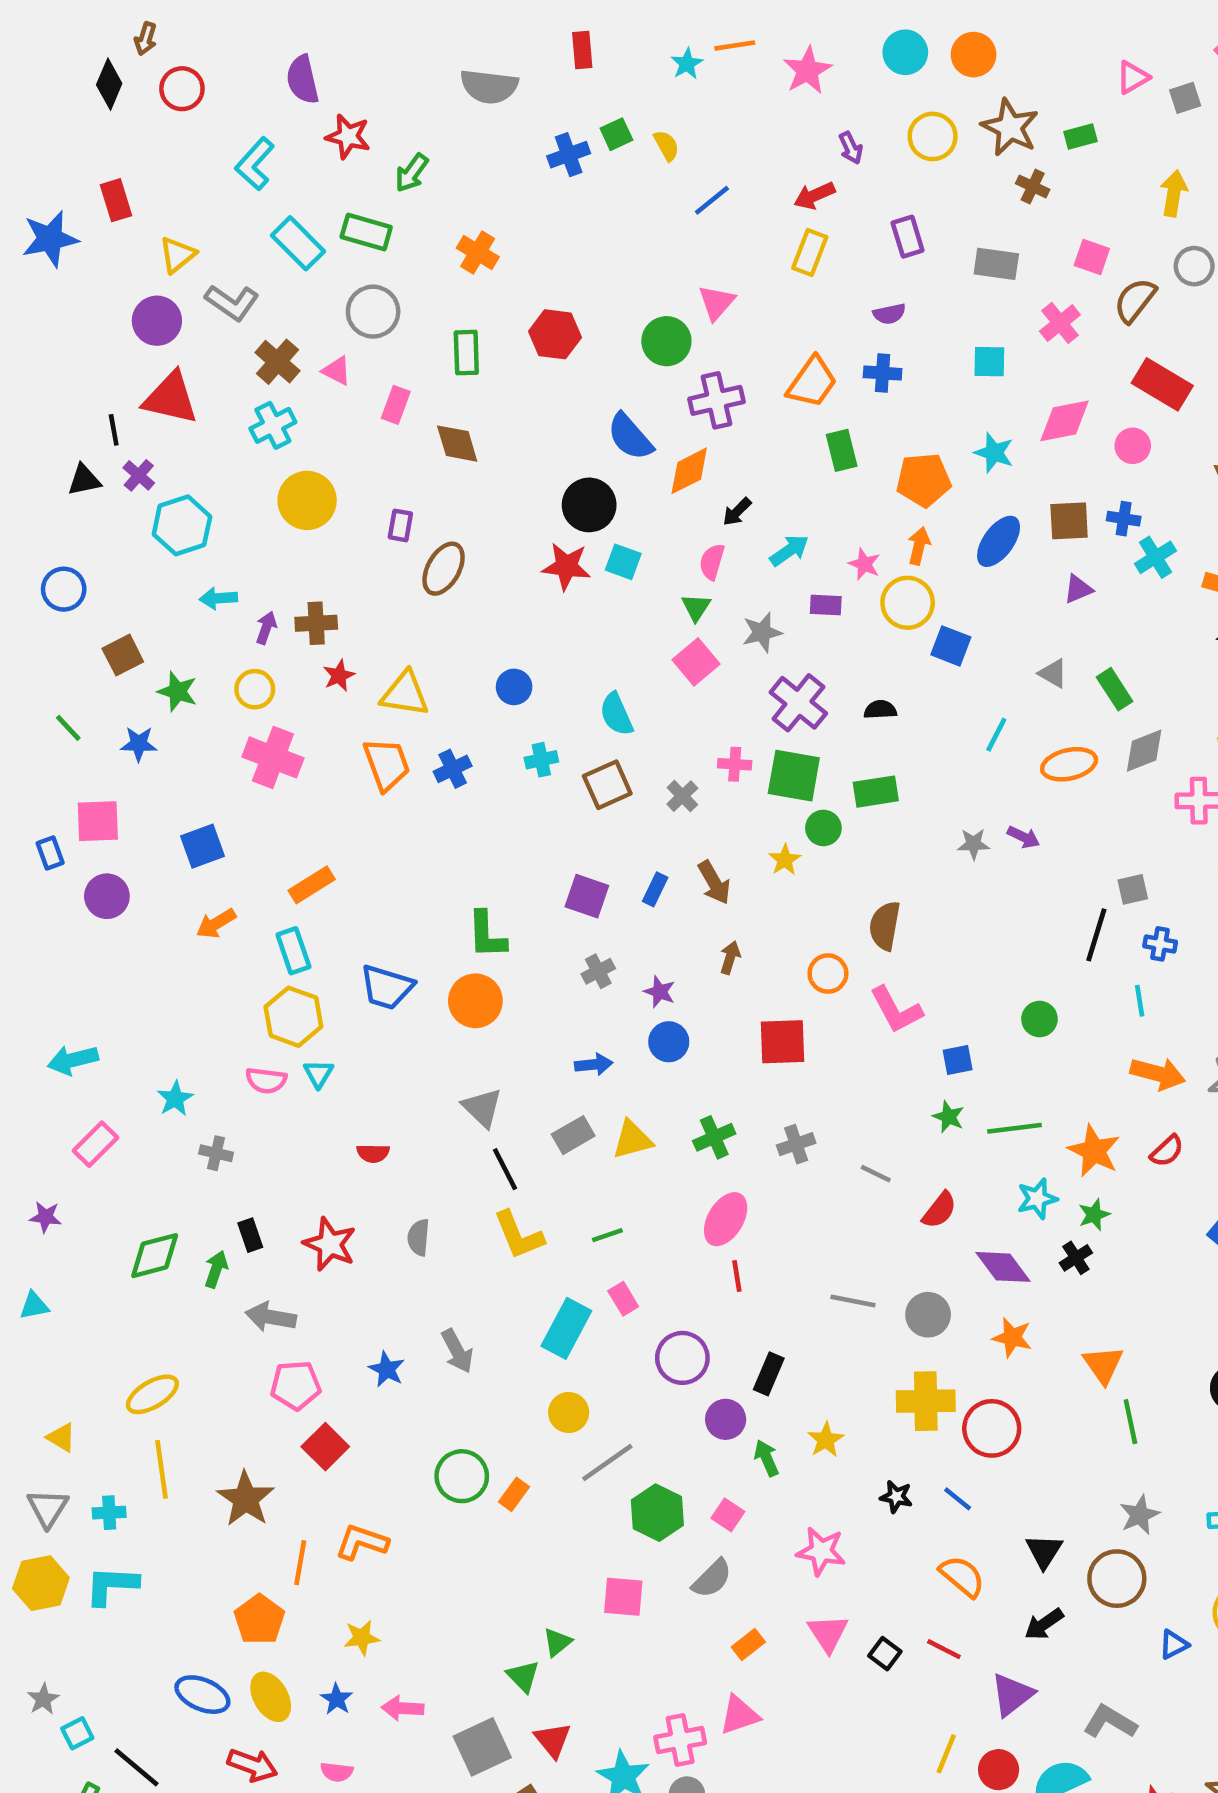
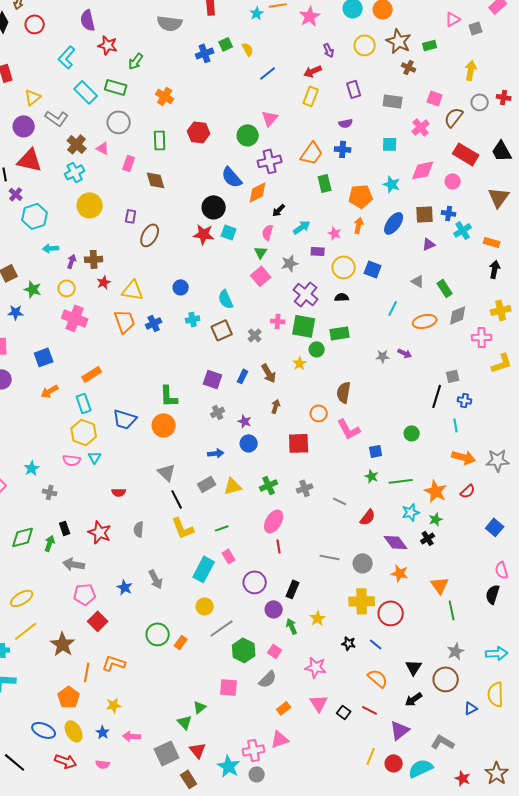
yellow circle: (908, 603) -> (344, 267), moved
yellow line: (161, 1469) -> (26, 631), turned 60

